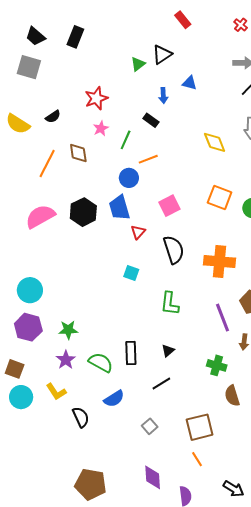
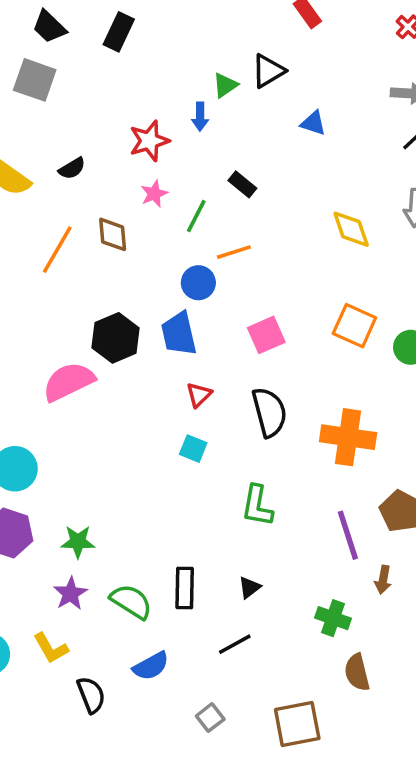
blue arrow: (163, 95) -> (200, 117), moved
pink semicircle: (40, 216) -> (69, 382), moved
red triangle: (138, 232) -> (199, 395), moved

